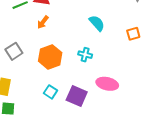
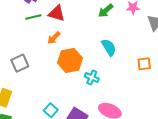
orange hexagon: (50, 57) -> (70, 61), moved

